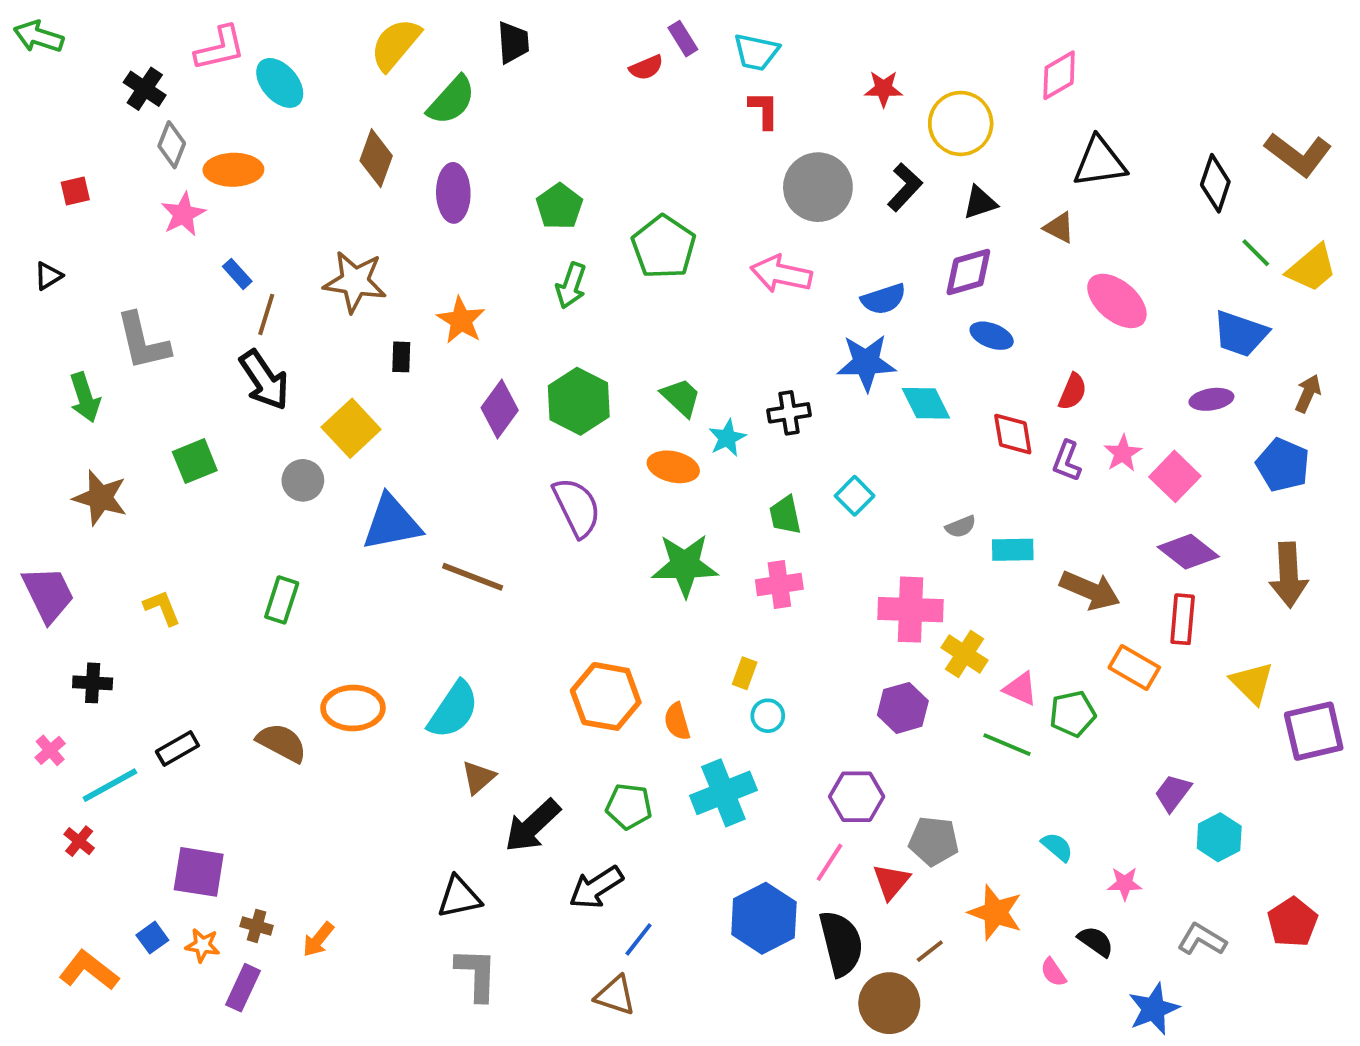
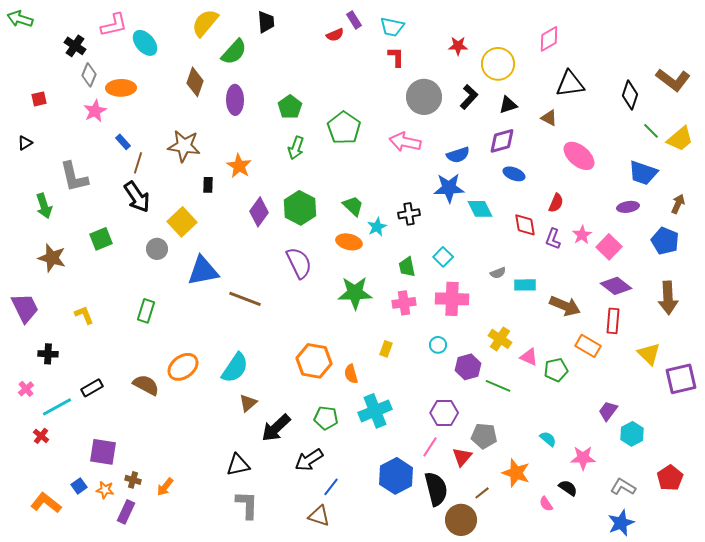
pink cross: (911, 610) -> (452, 299), moved
orange ellipse: (353, 708) -> (183, 367), turned -36
cyan circle: (768, 716) -> (438, 345), moved
green line: (1007, 745) -> (498, 386), moved
pink star: (1125, 884) -> (583, 458), size x1.4
blue star: (1154, 1009) -> (621, 523), moved

